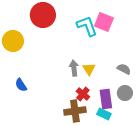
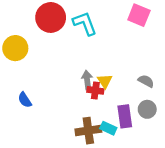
pink square: (104, 22) -> (139, 15), moved
cyan L-shape: (87, 26) -> (85, 23), moved
red cross: (83, 94) -> (95, 90), moved, turned -32
cyan rectangle: (104, 114) -> (108, 128), moved

